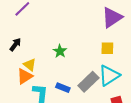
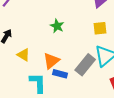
green star: (60, 51) -> (57, 26), moved
orange triangle: (25, 76) -> (51, 61), moved

